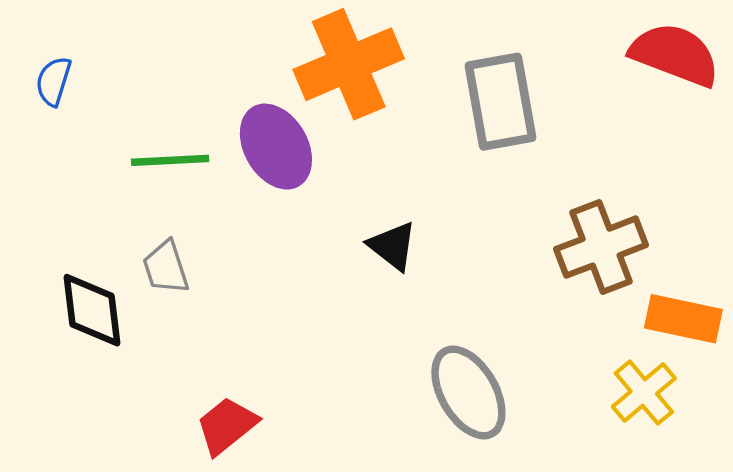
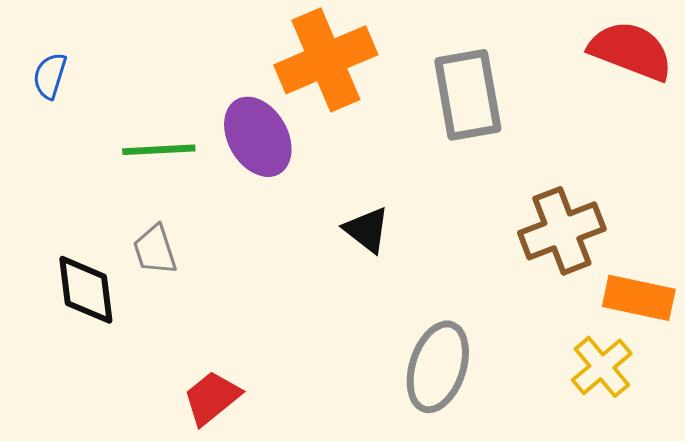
gray ellipse: (468, 393) -> (438, 367), turned 48

